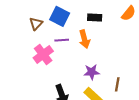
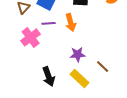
brown line: (117, 84) -> (103, 66), turned -56

